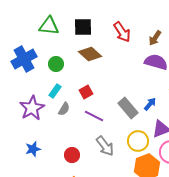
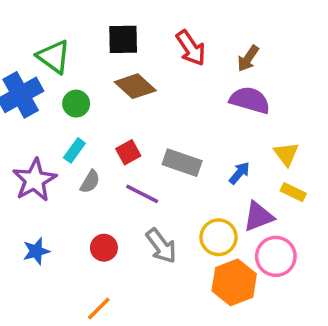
green triangle: (49, 26) -> (54, 57), moved, turned 30
gray rectangle: (128, 108) -> (182, 163), moved, turned -30
red circle: (72, 155) -> (104, 248), moved

